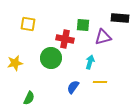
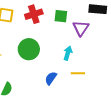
purple triangle: (103, 37) -> (81, 28), turned -42
red cross: (65, 39) -> (34, 14), moved, turned -30

